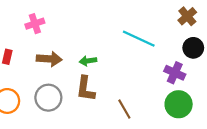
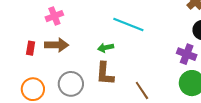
cyan line: (139, 39) -> (128, 24), moved
brown arrow: (49, 59) -> (57, 45), moved

